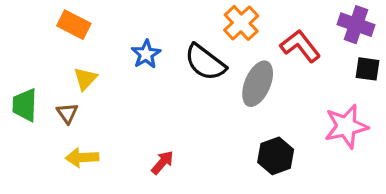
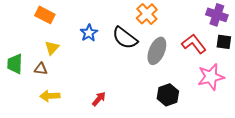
red L-shape: (300, 46) -> (194, 44), moved
brown triangle: (67, 113) -> (41, 69), turned -48

